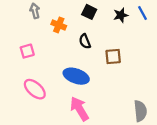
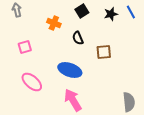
gray arrow: (35, 11) -> (17, 10), moved
black square: (89, 12) -> (82, 11), turned 32

